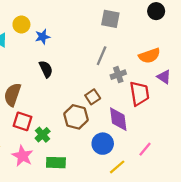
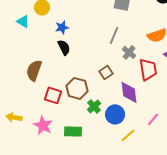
blue star: (43, 37) -> (62, 27), moved
gray cross: (118, 75) -> (129, 52), turned -32
brown hexagon: (76, 117) -> (77, 88), moved
red square: (23, 121) -> (53, 95), moved
green cross: (43, 135) -> (94, 106), moved

